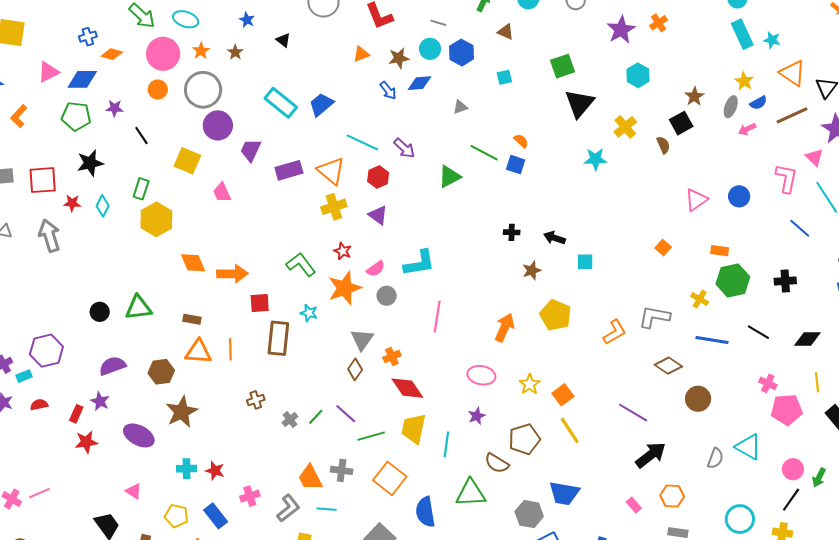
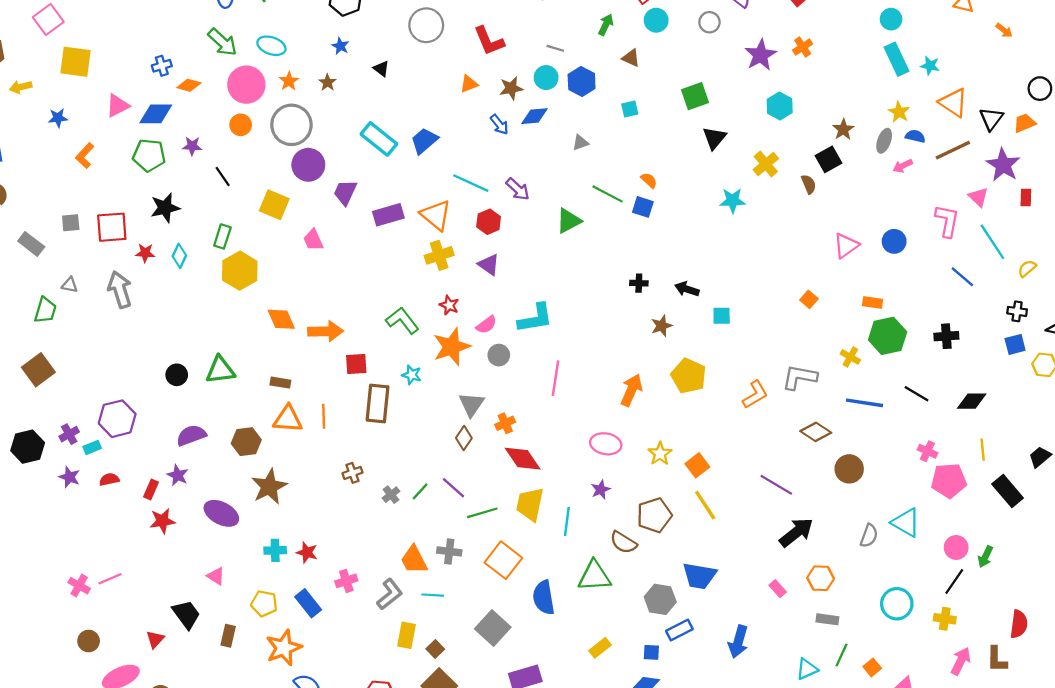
blue semicircle: (758, 103) -> (915, 136), turned -138
black triangle: (580, 104) -> (714, 138), size x0.7

